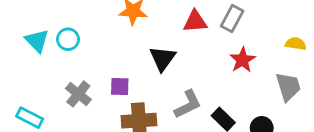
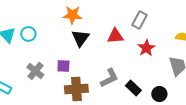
red triangle: (195, 21) -> (115, 36), moved
black triangle: (163, 58) -> (80, 38), moved

